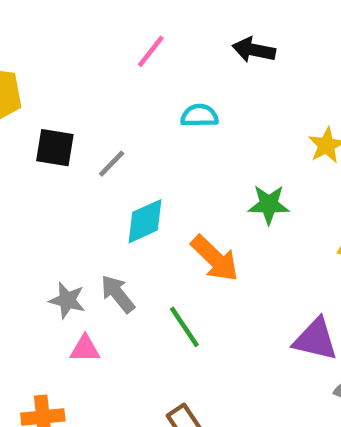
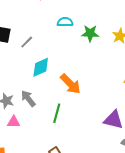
green star: (269, 204) -> (90, 33), moved
green line: (184, 327) -> (57, 113), turned 48

